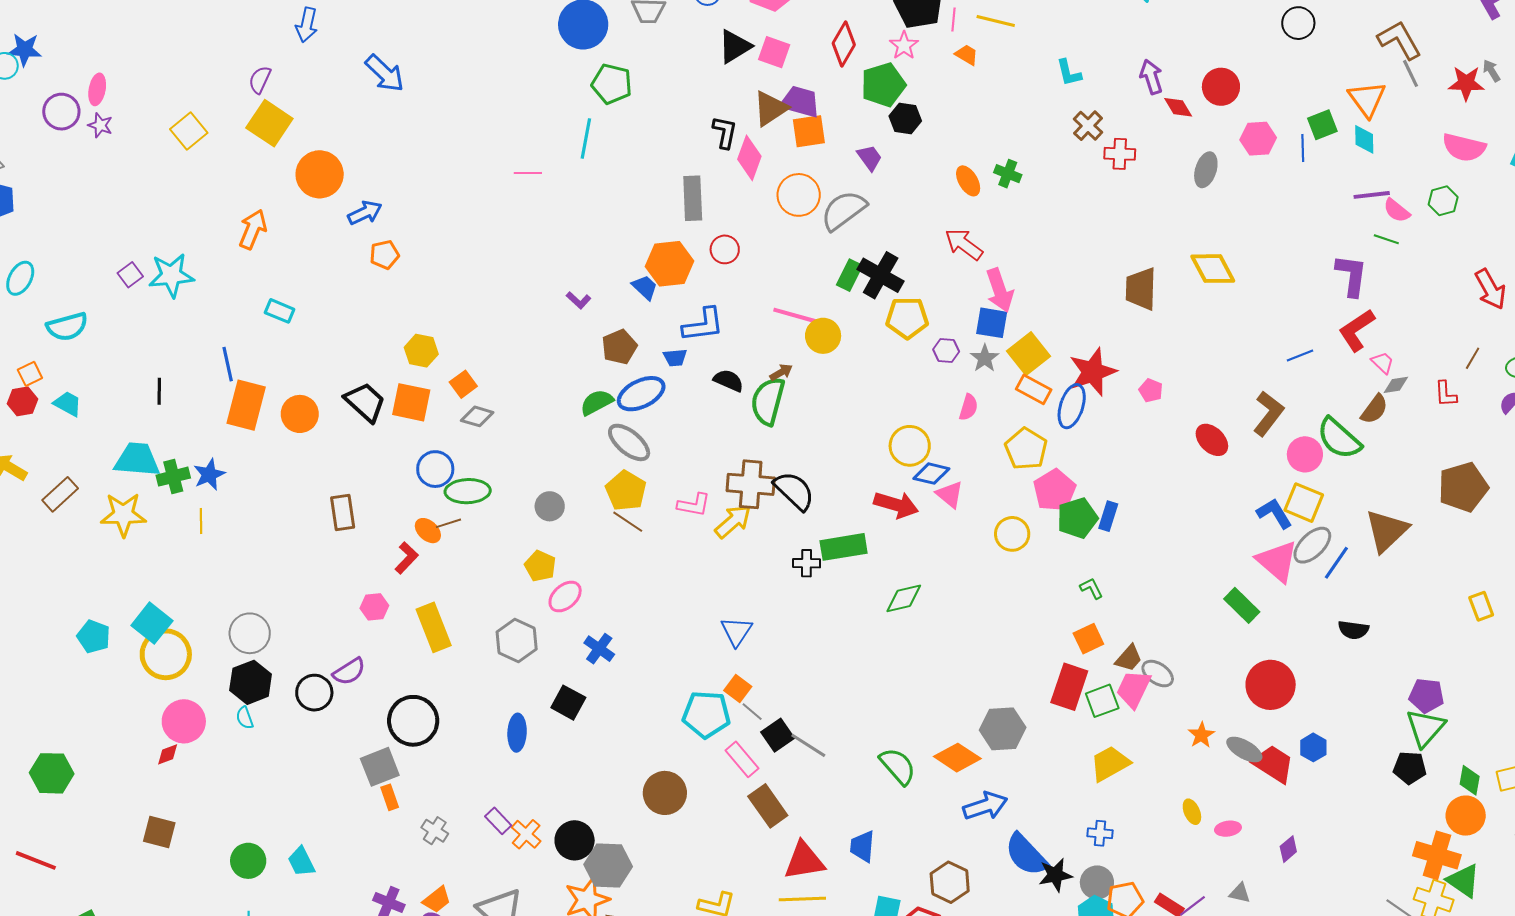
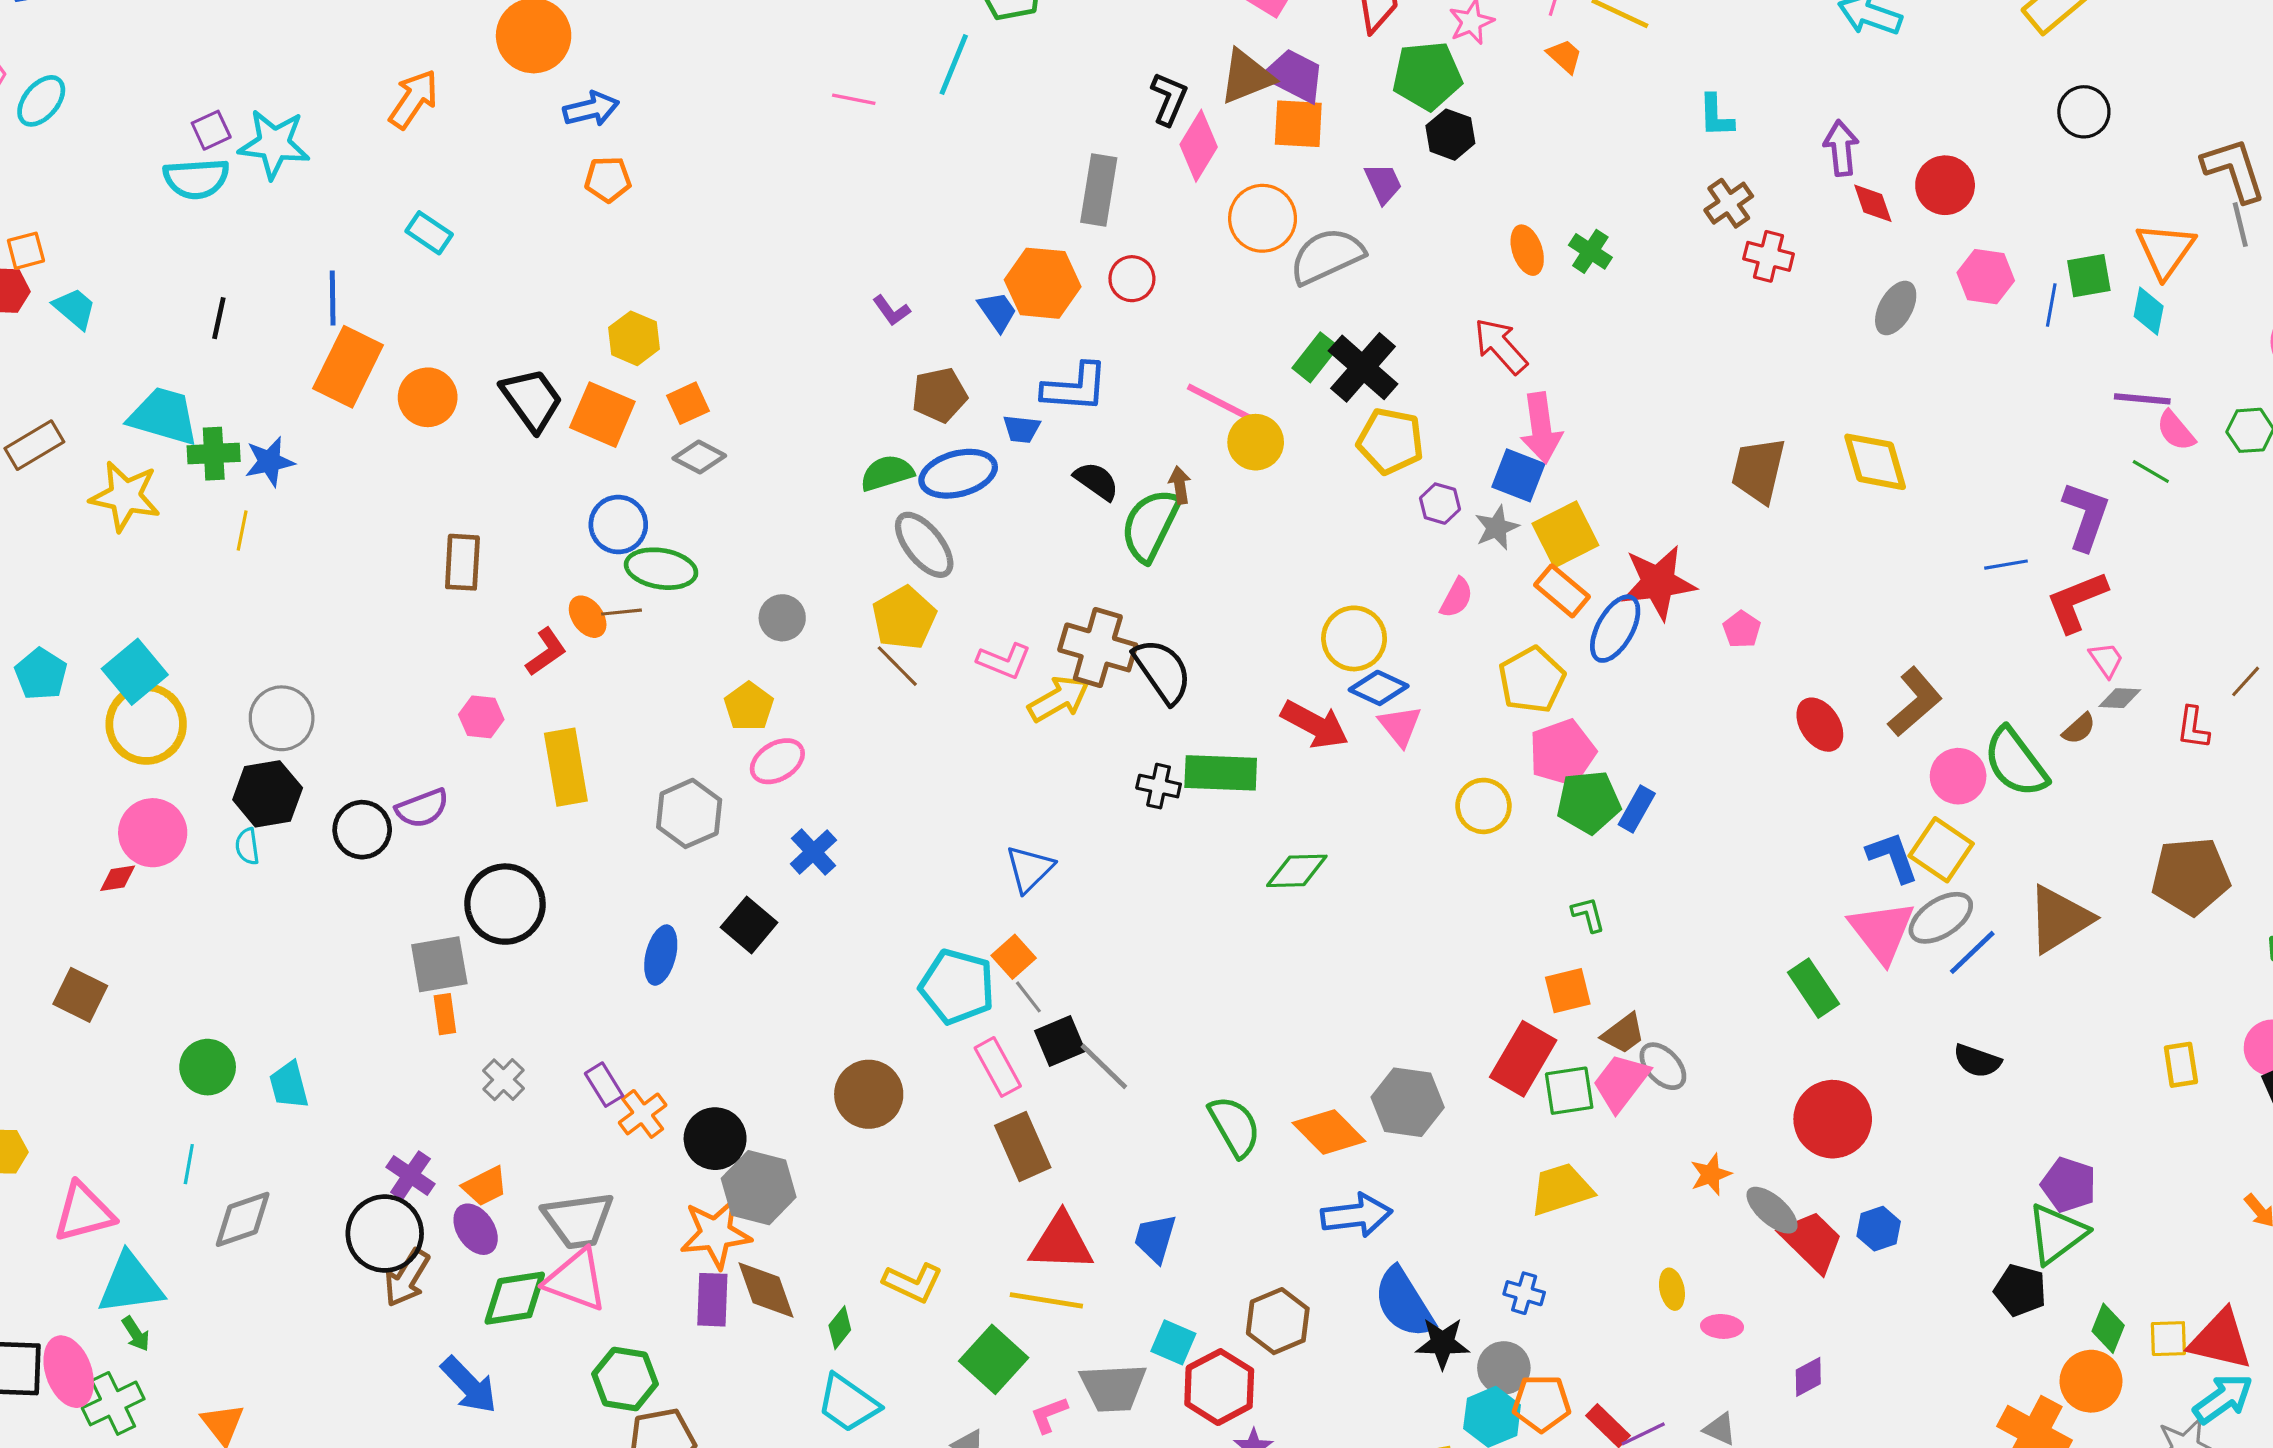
cyan semicircle: (67, 327) -> (196, 179), moved
blue line: (1300, 356) -> (2006, 565), moved
brown arrow: (781, 372) -> (1180, 485), turned -80
brown semicircle: (1374, 409) -> (2079, 729), size x0.7

